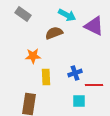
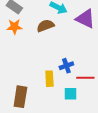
orange star: (33, 56) -> (14, 27), moved
yellow rectangle: (46, 77) -> (49, 79), moved

